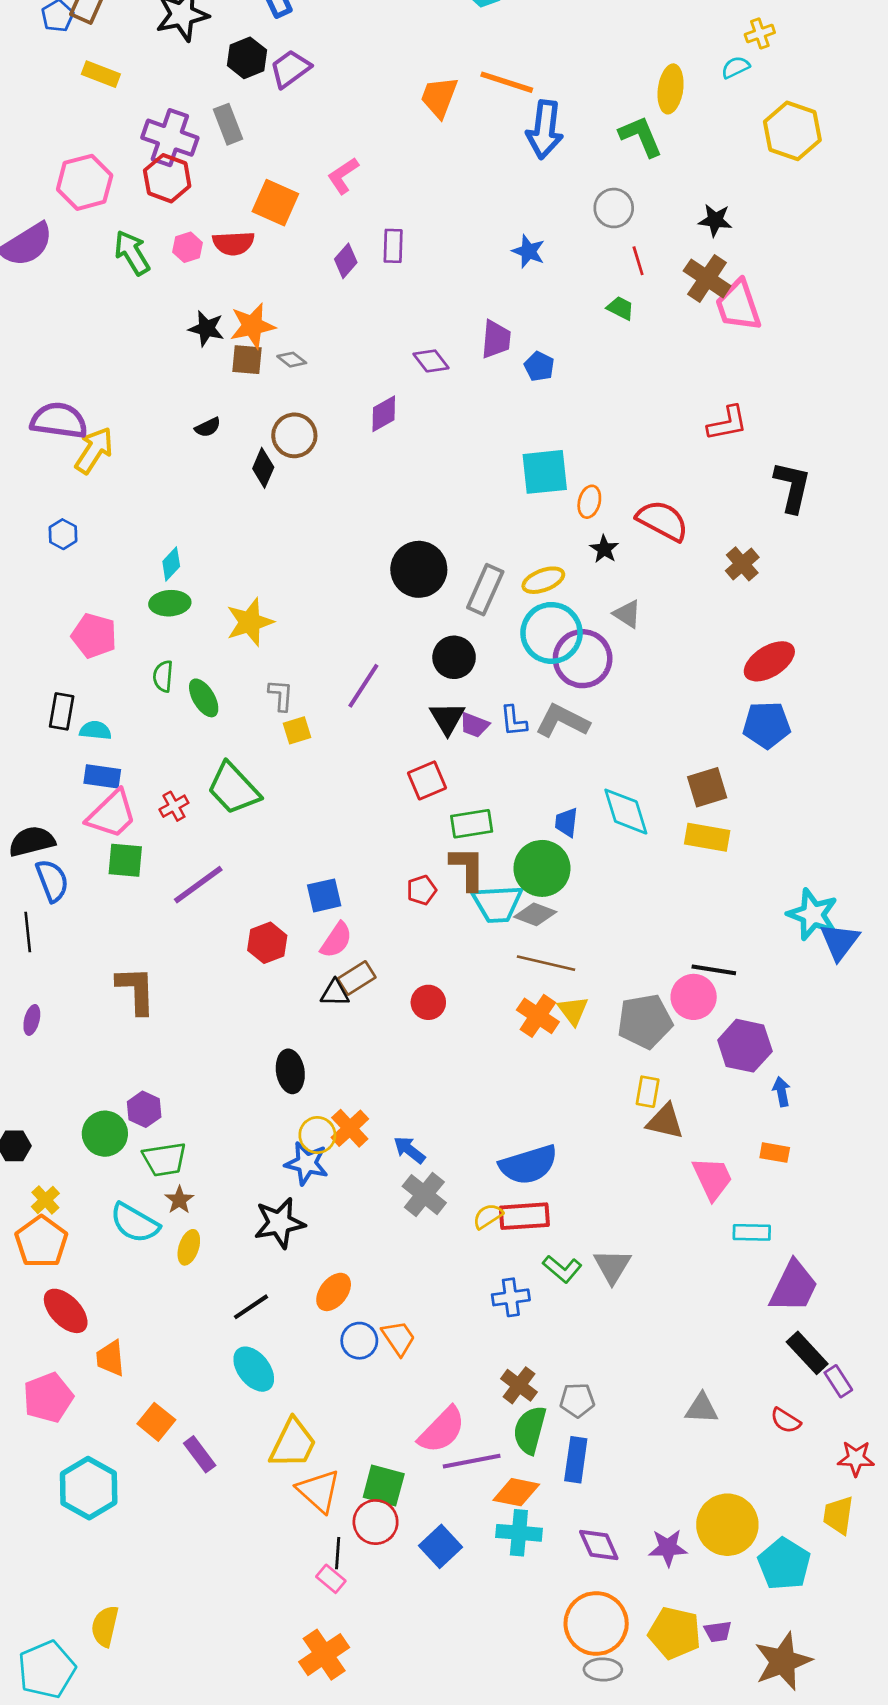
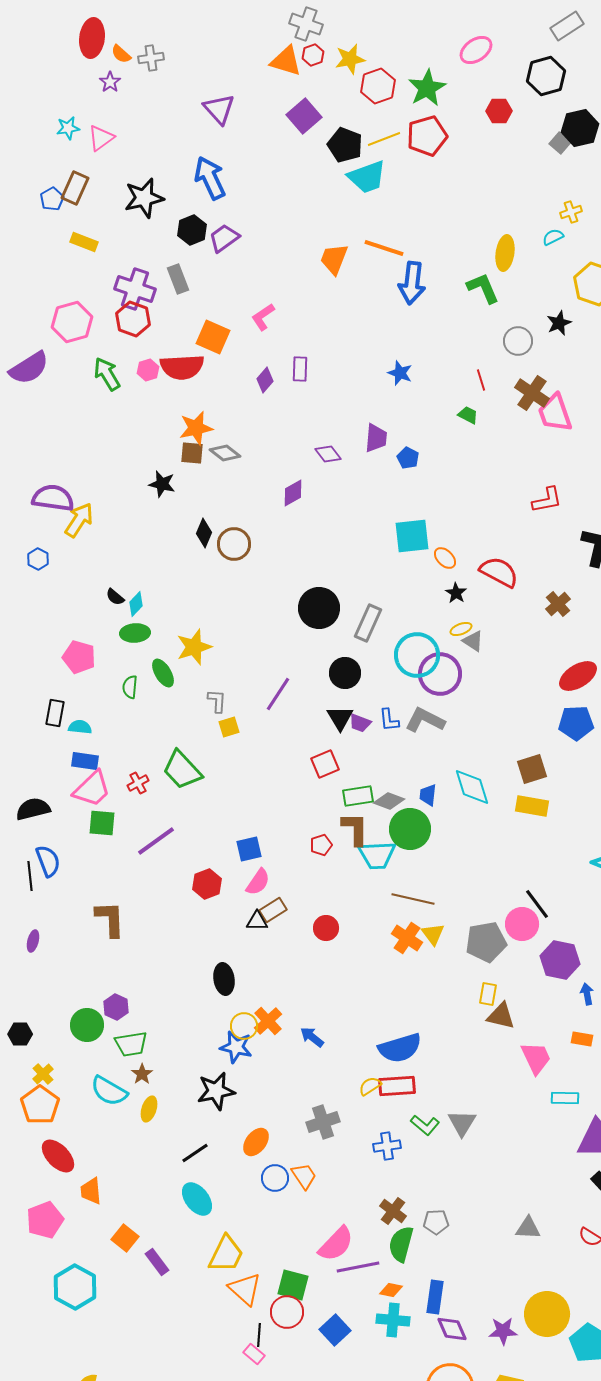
gray circle: (614, 208) -> (518, 341), moved
black star: (715, 220) -> (559, 323), moved, turned -30
red semicircle: (233, 243) -> (182, 367), size x1.4
black star: (206, 328) -> (162, 484), moved
gray diamond: (292, 360) -> (225, 453), size x1.4
black semicircle: (208, 427) -> (115, 597), moved, turned 66
brown circle: (294, 435) -> (234, 544), moved
orange ellipse: (589, 502) -> (445, 558), turned -60
blue hexagon: (63, 534) -> (38, 559), moved
yellow ellipse: (543, 580) -> (461, 629), moved, size x0.7
green ellipse: (204, 698) -> (163, 673), moved
blue semicircle: (52, 881) -> (48, 861), moved
gray diamond: (535, 914) -> (389, 801), moved
black line: (714, 970) -> (537, 904), turned 44
gray cross: (424, 1195) -> (323, 1122), moved, turned 32
blue rectangle: (576, 1460) -> (435, 1297), moved
orange diamond: (516, 1492) -> (391, 1290), size x0.7

